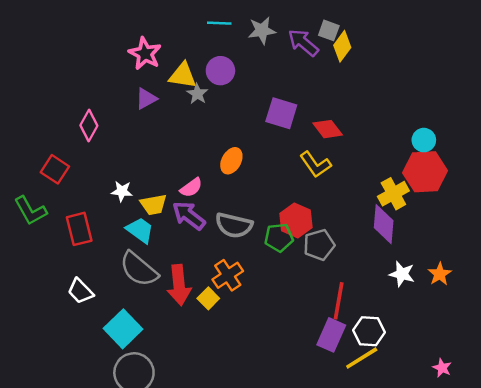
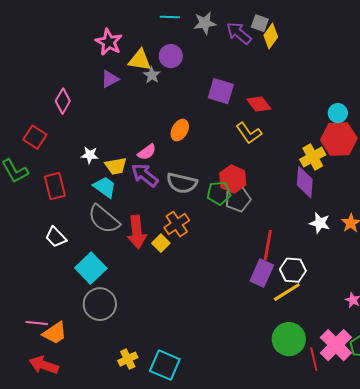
gray pentagon: (319, 245) -> (238, 199), moved

